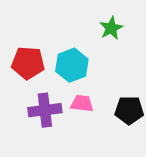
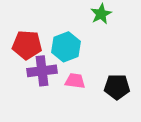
purple cross: (45, 110) -> (42, 71), moved

